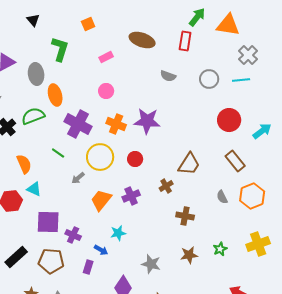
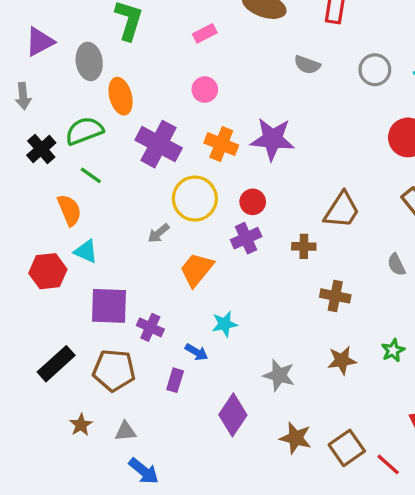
green line: (58, 153) -> (91, 175), moved
brown cross: (166, 186) -> (304, 246), turned 32
purple cross: (131, 196) -> (246, 238), moved

